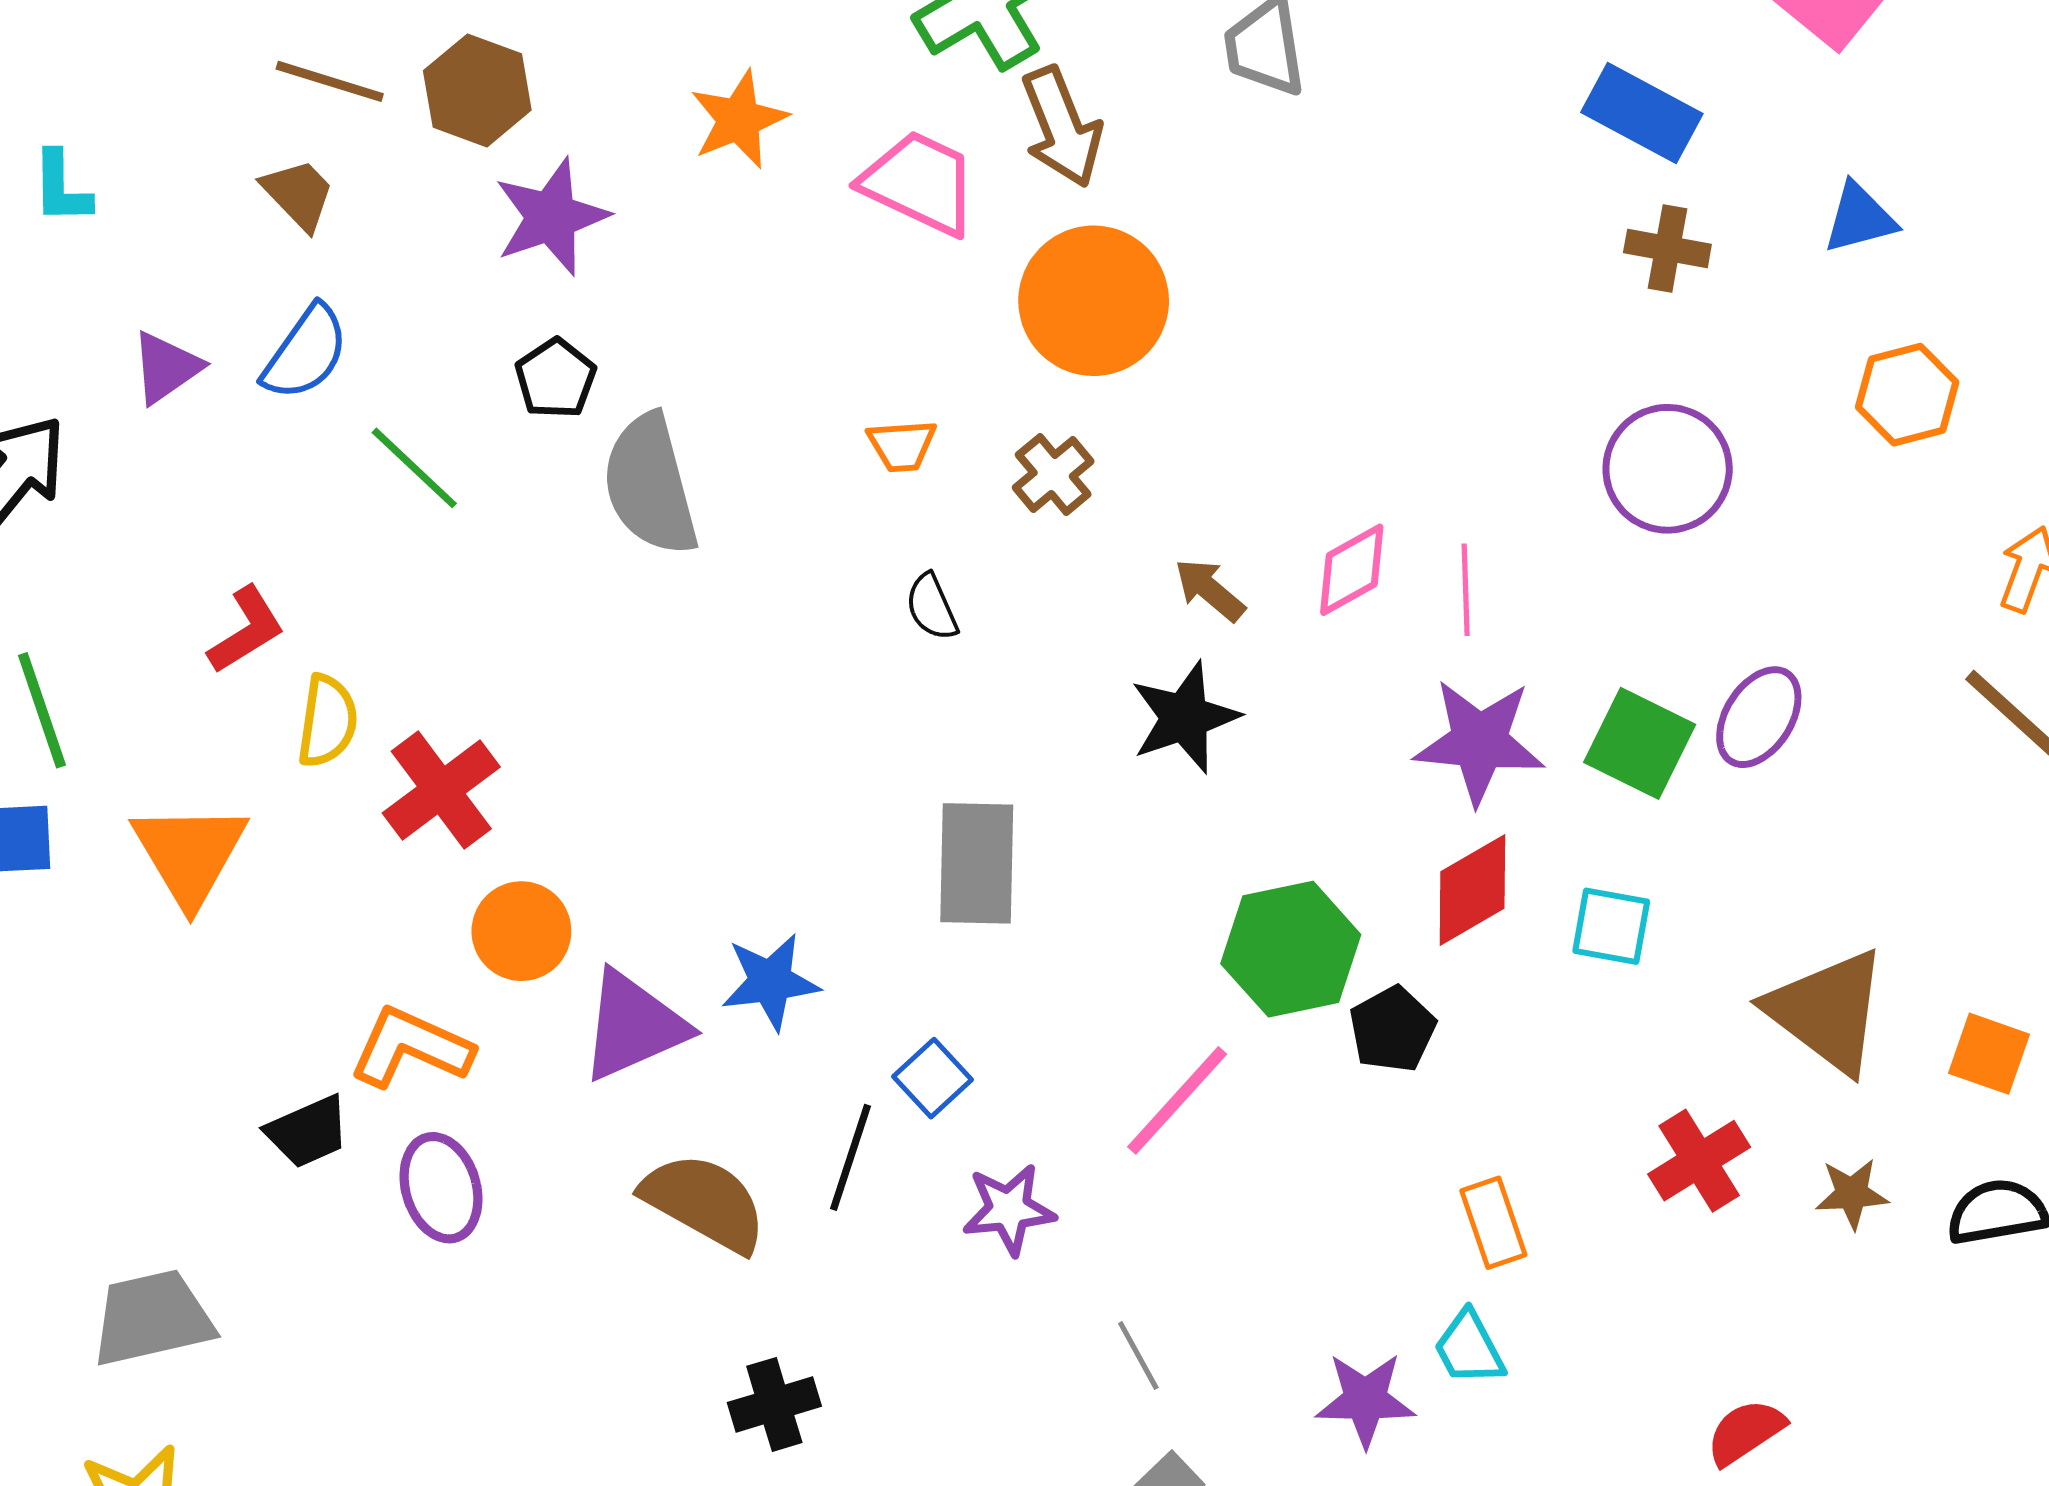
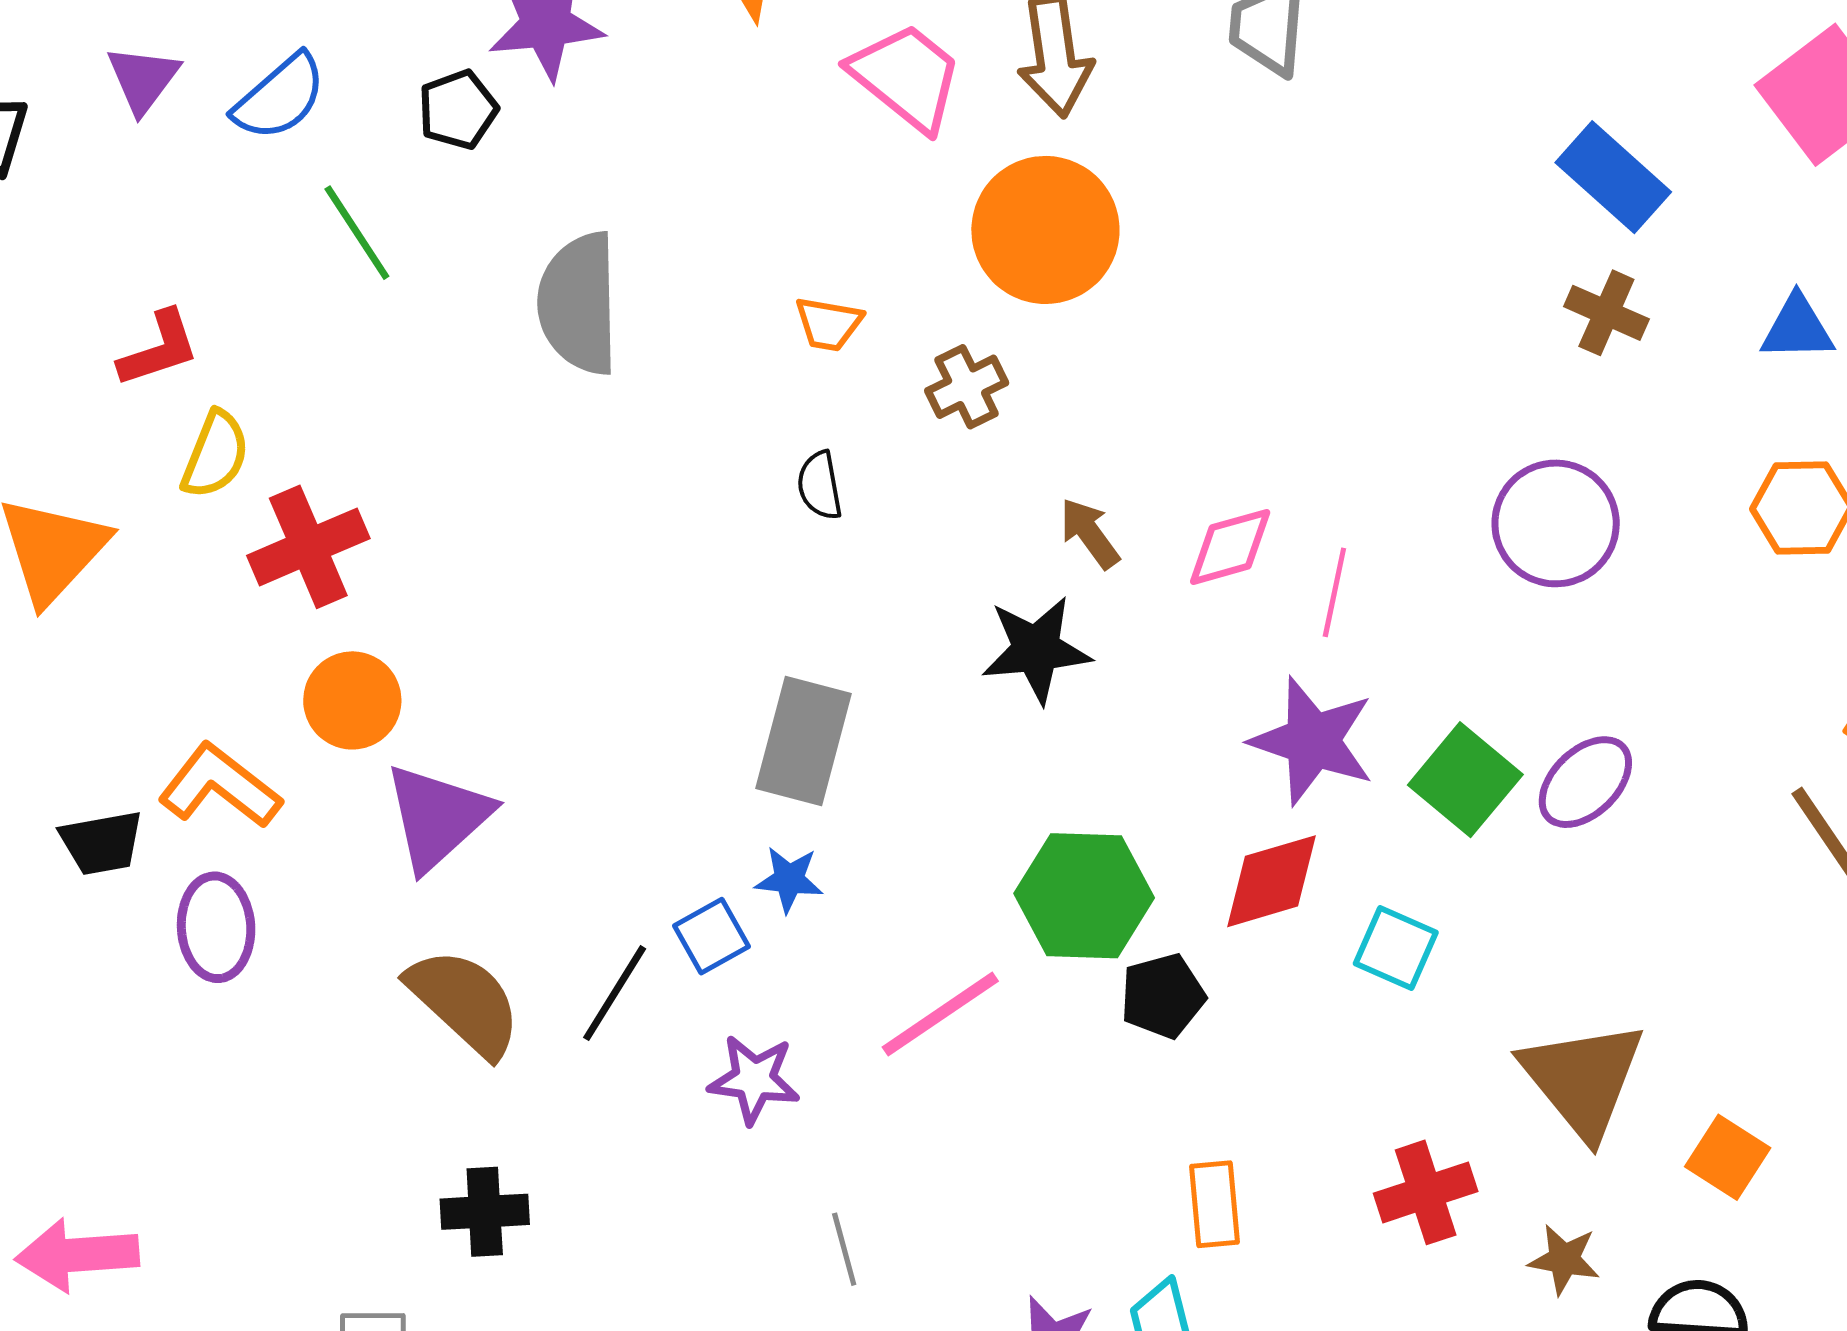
purple triangle: (166, 367) -> (143, 79), turned -32
black pentagon: (556, 379) -> (458, 110), moved
blue star: (770, 982) -> (789, 879), moved, size x0.7
purple triangle: (633, 1026) -> (438, 817), turned -32

